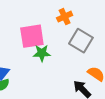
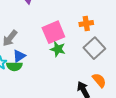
pink square: (32, 36) -> (53, 32), turned -30

